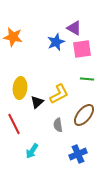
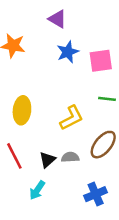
purple triangle: (74, 28) -> (58, 19), moved
black triangle: (37, 102) -> (47, 160), moved
gray semicircle: (58, 125) -> (70, 157), turned 96

